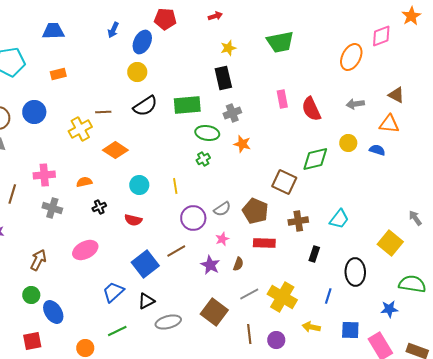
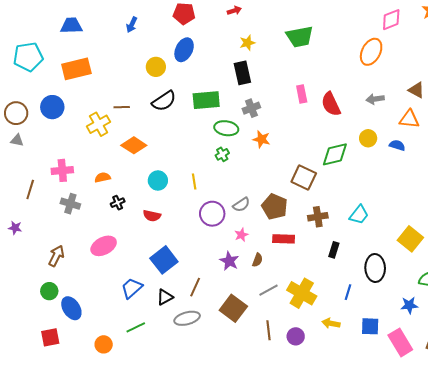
pink diamond: (381, 36) -> (391, 20), moved
blue ellipse: (142, 42) -> (184, 50), moved
orange rectangle: (58, 74) -> (76, 69), size x1.8
brown line: (176, 251) -> (195, 287), moved, turned -36

